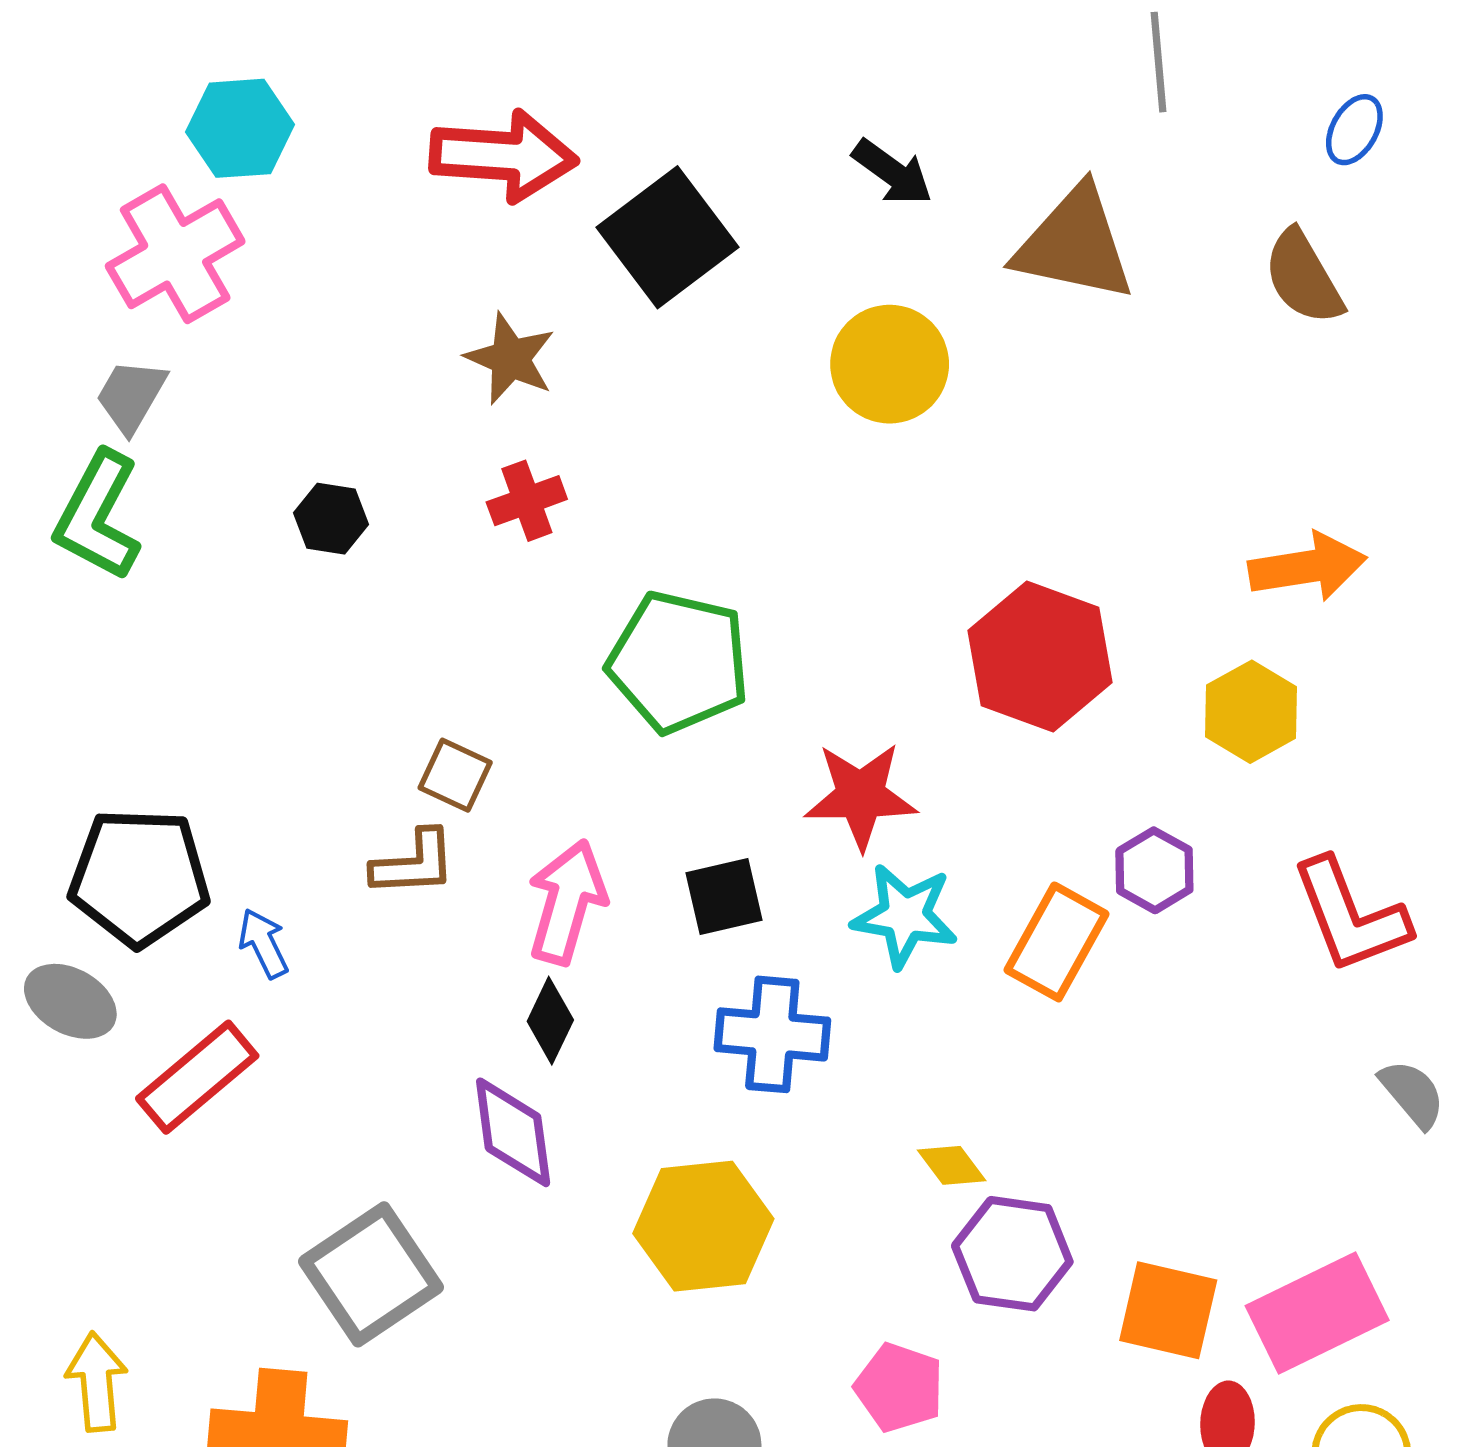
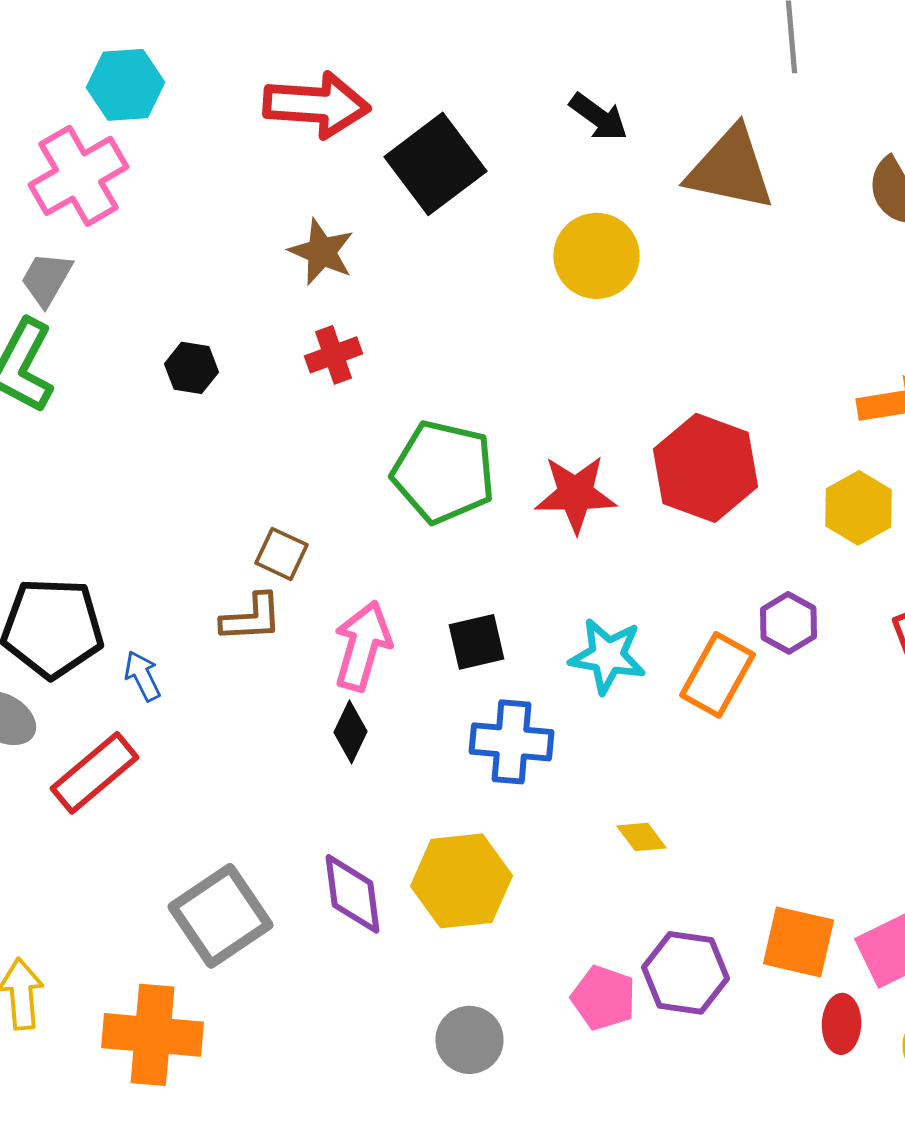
red star: (861, 796) -> (576, 494), moved
purple diamond: (513, 1132) -> (352, 894), moved
purple hexagon: (1012, 1254) -> (686, 973), moved

